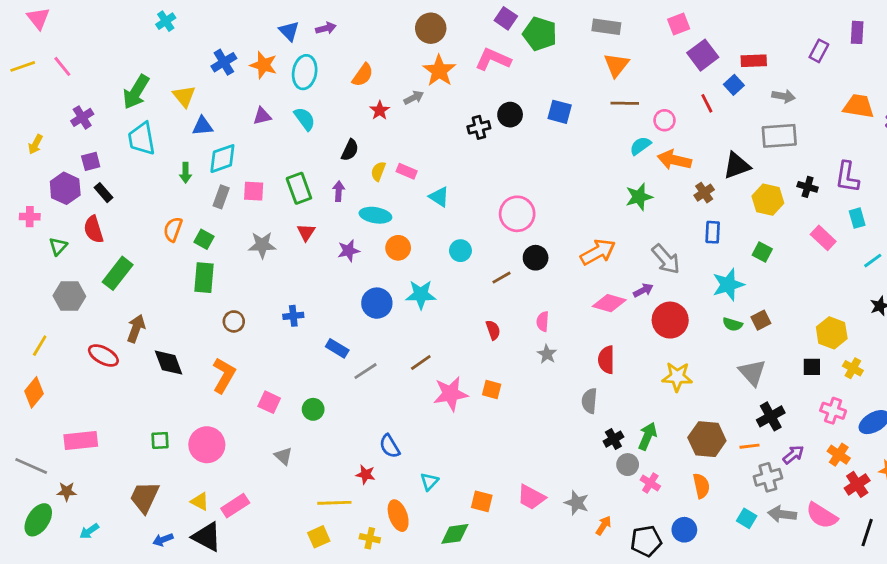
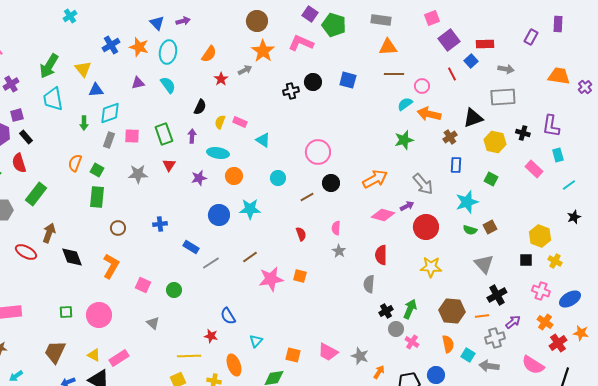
orange triangle: (616, 65) -> (388, 47), turned 48
gray arrow: (782, 514) -> (489, 366), moved
cyan square: (747, 518) -> (468, 355), moved

